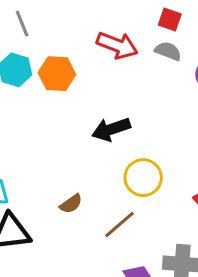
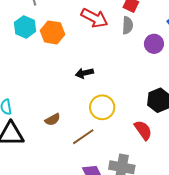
gray semicircle: (168, 51) -> (128, 25), turned 66
black arrow: (111, 129) -> (84, 73), size x0.7

